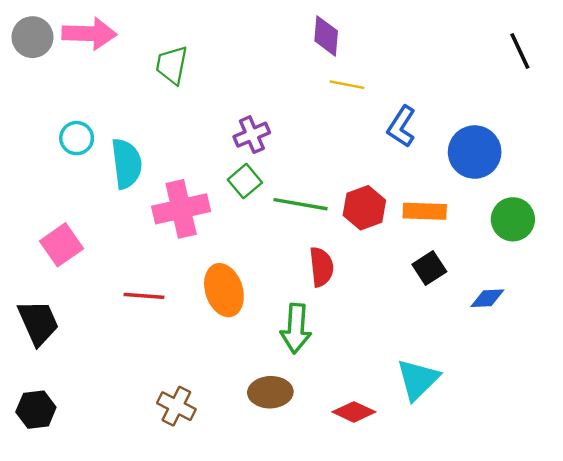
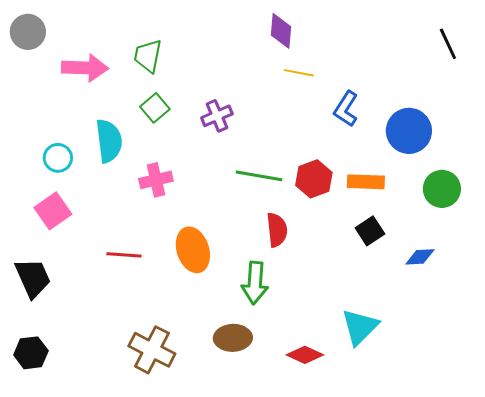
pink arrow: (89, 34) -> (85, 68), moved
cyan circle: (77, 138) -> (58, 158), moved
green square: (245, 181) -> (155, 108), moved
pink cross: (181, 209) -> (156, 180), size x0.7
brown cross: (176, 406) -> (152, 350), size x1.4

